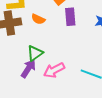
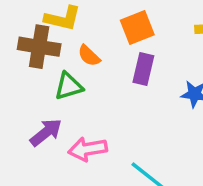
green triangle: (35, 53) -> (69, 86), moved

